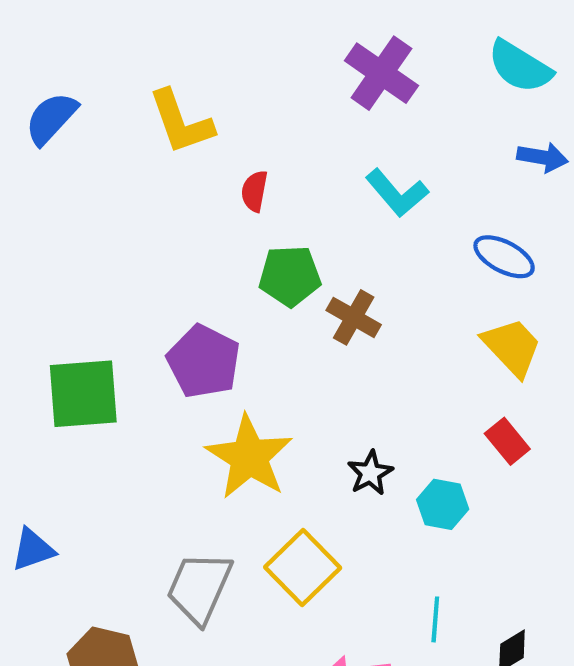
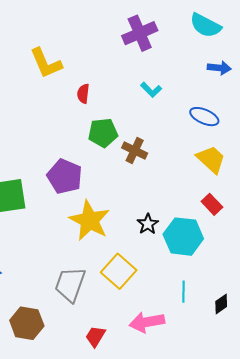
purple cross: (381, 73) -> (140, 33), turned 36
cyan L-shape: (397, 193) -> (151, 90), size x0.7
cyan hexagon: (443, 504) -> (183, 237), size x1.6

